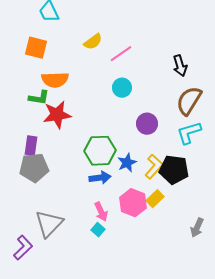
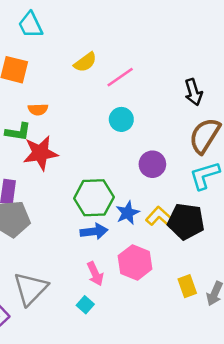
orange semicircle: (55, 80) -> (38, 109), size x0.6
yellow L-shape: (154, 167) -> (161, 218), turned -90
yellow rectangle: (155, 199) -> (187, 286), moved, turned -66
cyan square: (98, 230) -> (85, 305), moved

